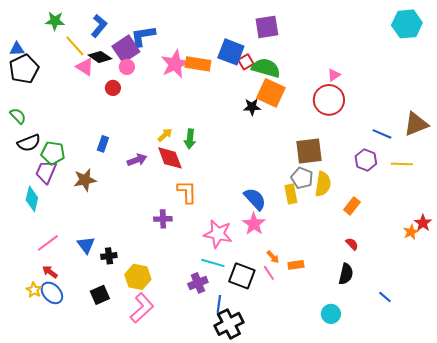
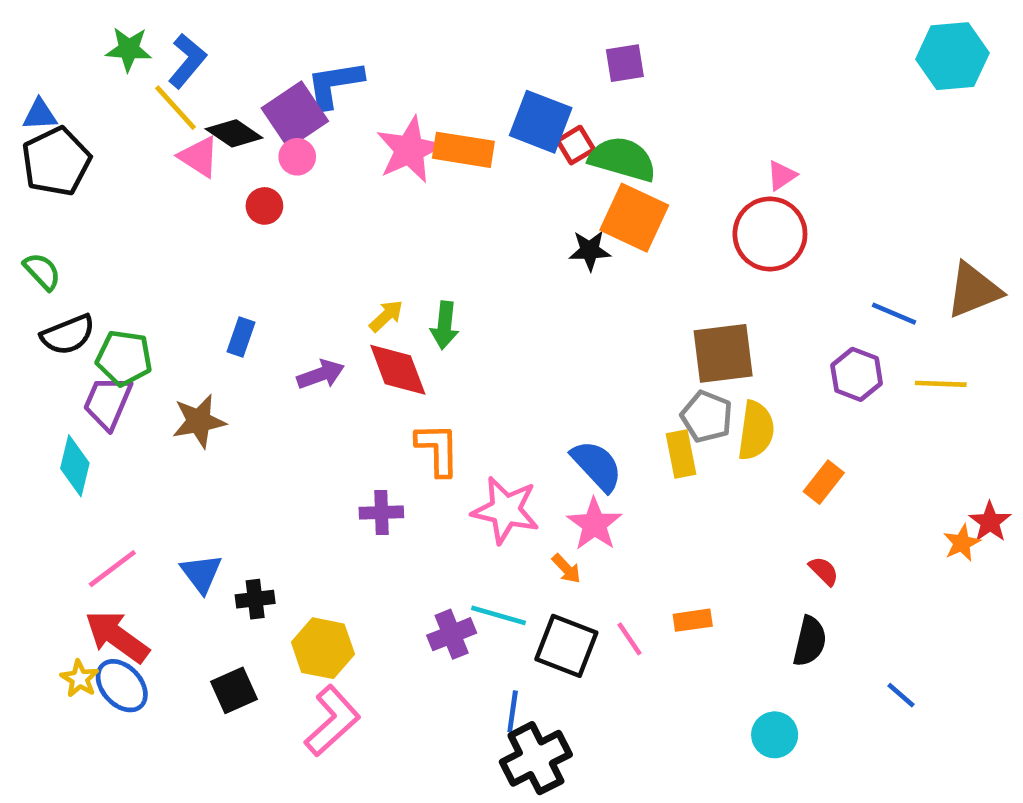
blue L-shape: (99, 26) -> (187, 61), moved
purple square: (267, 27) -> (625, 63), size x0.7
pink star: (218, 234) -> (505, 510), moved
orange arrow: (273, 257) -> (566, 569), moved
red arrow: (50, 272) -> (117, 637), size x1.8
purple cross: (198, 283) -> (452, 634), moved

